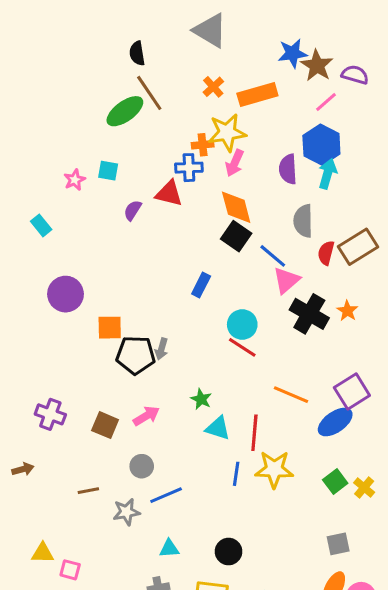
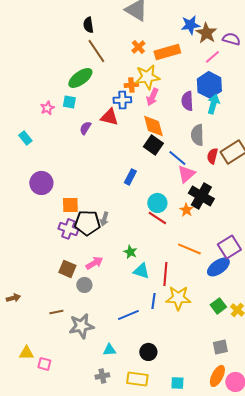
green ellipse: (125, 111) -> (80, 78), moved
orange star: (347, 311) -> (186, 210), moved
purple cross: (50, 414) -> (68, 229), moved
gray circle: (142, 466) -> (84, 285), moved
blue line: (166, 495) -> (128, 315), moved
gray star: (126, 512) -> (81, 326), size x1.4

